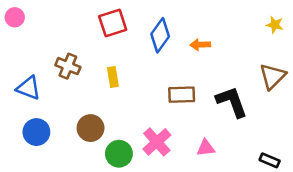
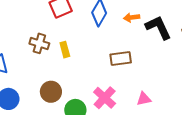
brown cross: (68, 66) -> (39, 43), moved
black L-shape: (232, 102) -> (158, 28), moved

